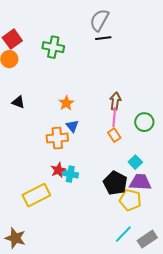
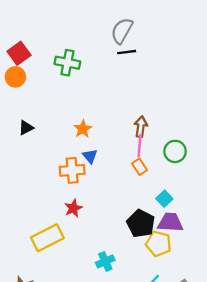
black triangle: (18, 102) -> (26, 128), turned -48
cyan cross: (70, 174) -> (105, 261), moved, turned -35

